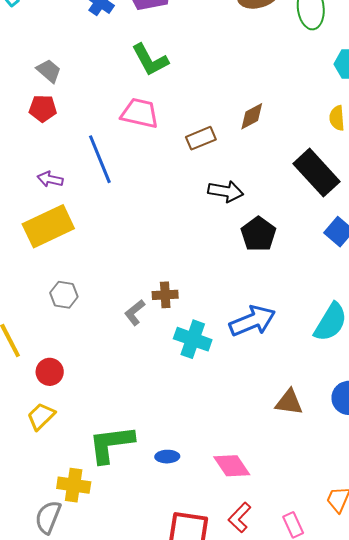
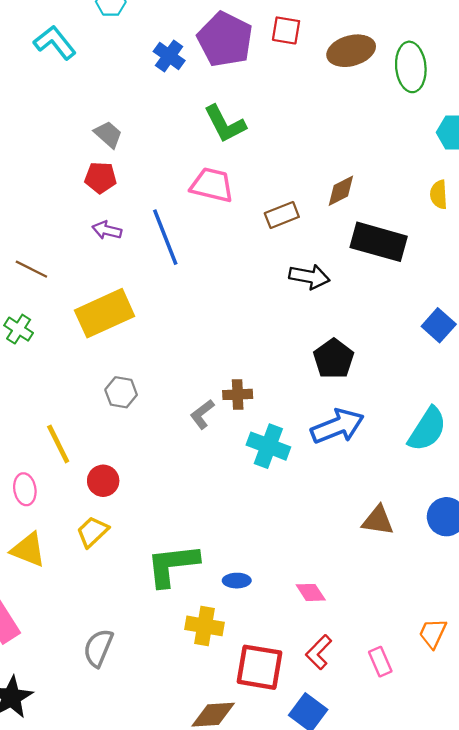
black rectangle: (317, 173) -> (379, 242), moved, turned -33
purple arrow: (50, 179) -> (107, 230), moved
black pentagon: (258, 234) -> (334, 359), moved
pink diamond: (232, 466) -> (311, 592), size x0.7
yellow cross: (74, 485) -> (205, 626), moved

